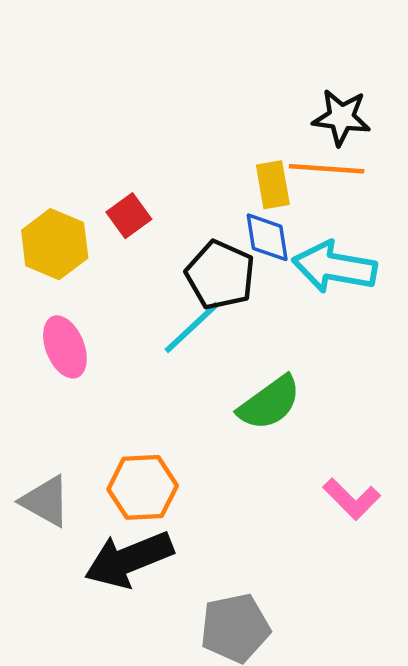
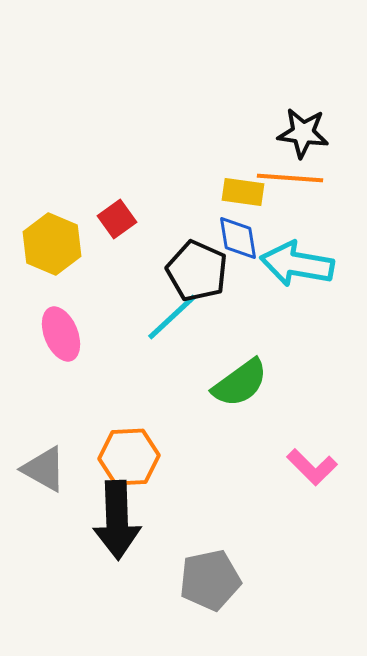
yellow rectangle: (273, 185) -> (243, 192), turned -72
black arrow: (129, 559) -> (117, 520), turned -70

